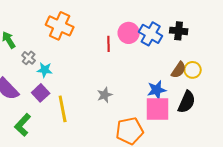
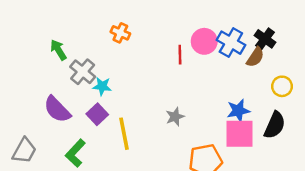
orange cross: (60, 26) -> (120, 33), size x0.6
black cross: (179, 31) -> (265, 39), turned 30
gray cross: (29, 58) -> (83, 72), size x1.5
brown semicircle: (179, 70) -> (255, 57), moved

